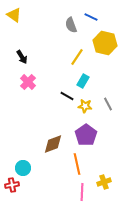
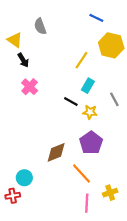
yellow triangle: (14, 15) -> (15, 40), moved
gray semicircle: (71, 25) -> (40, 26), moved
gray line: (108, 104) -> (114, 99), moved
orange line: (77, 164) -> (82, 174), turned -30

